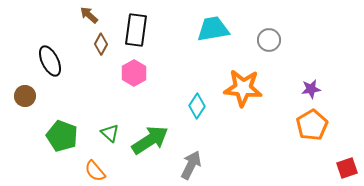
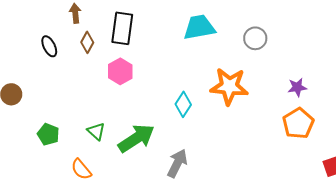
brown arrow: (89, 15) -> (75, 13), turned 42
black ellipse: (50, 61) -> (49, 46), moved, size x0.7
green pentagon: (62, 136) -> (48, 134), size x0.7

